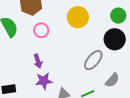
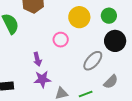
green circle: (118, 16) -> (109, 16), moved
pink circle: (41, 30) -> (61, 40), moved

